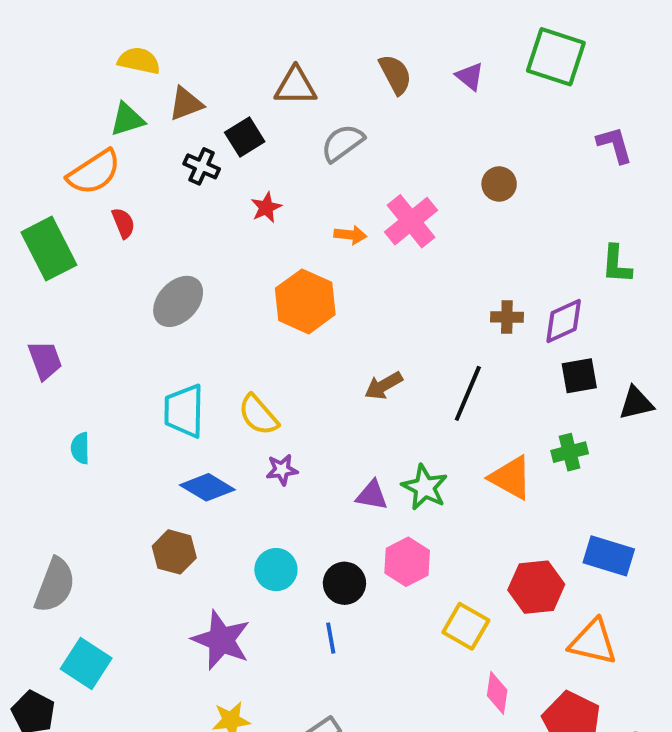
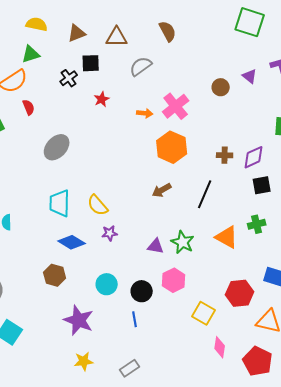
purple triangle: (470, 76) -> (250, 76), moved
brown triangle: (186, 104) -> (77, 33), moved
black square: (245, 137) -> (91, 63), turned 30
black cross: (202, 166) -> (69, 78), turned 30
orange hexagon: (305, 301) -> (172, 147), moved

